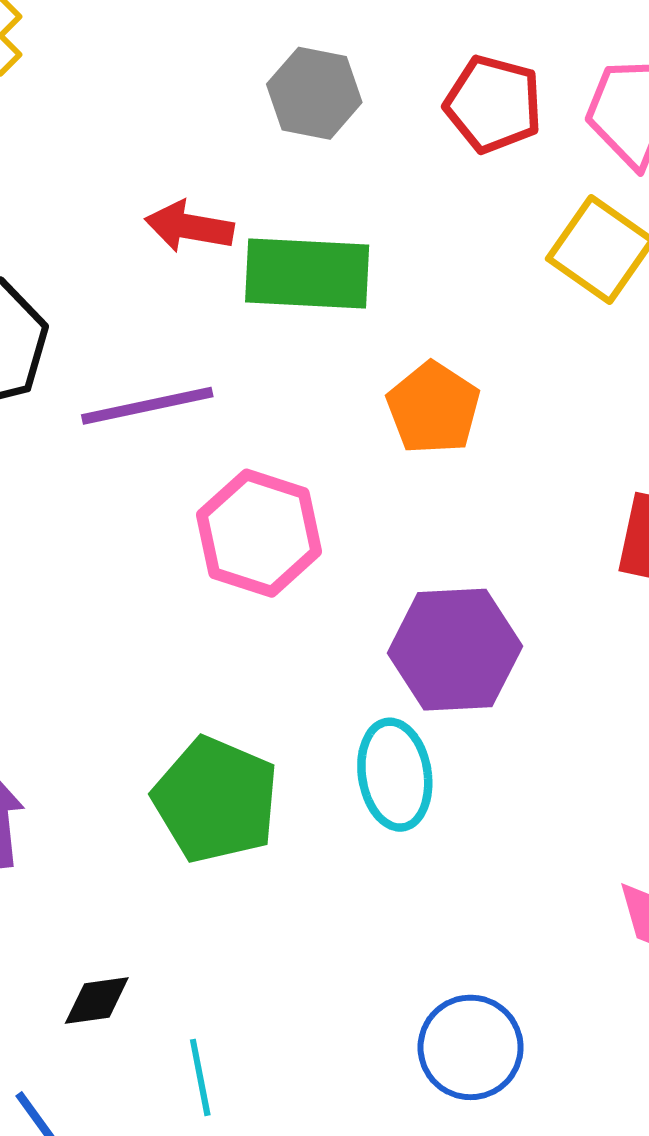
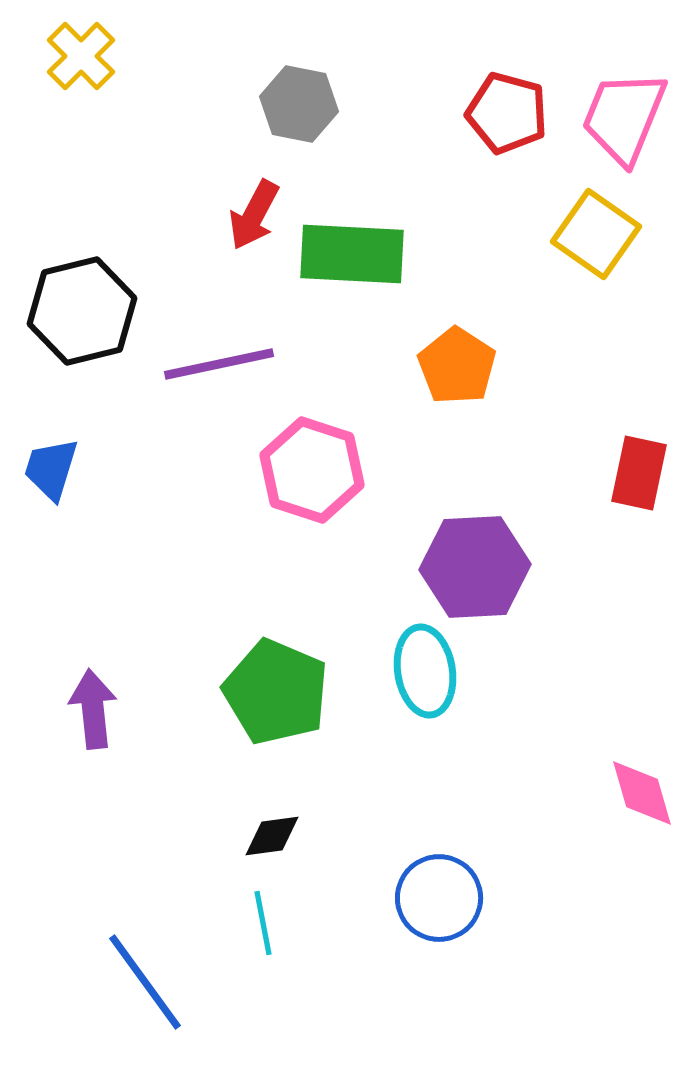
gray hexagon: (314, 93) -> (299, 104), moved
red arrow: (189, 227) -> (254, 215), turned -72
black diamond: (97, 1001) -> (272, 836), moved
blue circle: (471, 1047) -> (439, 898), moved

